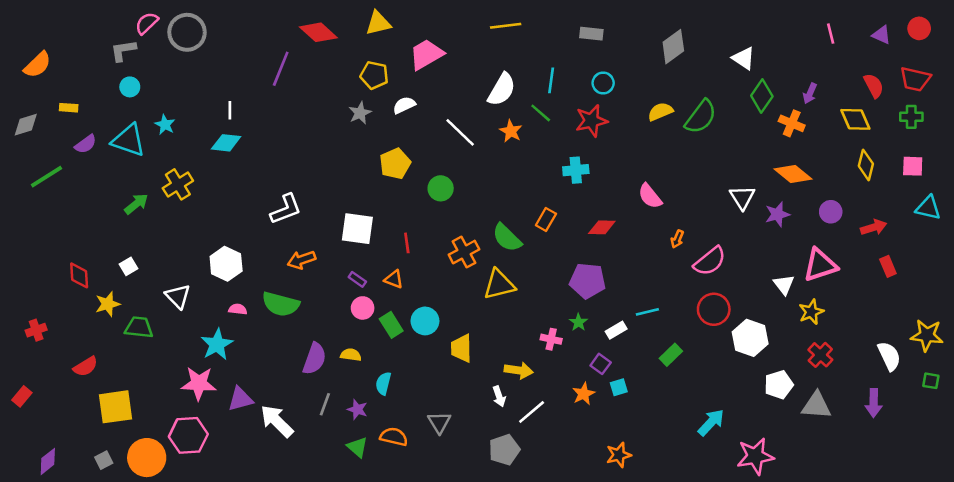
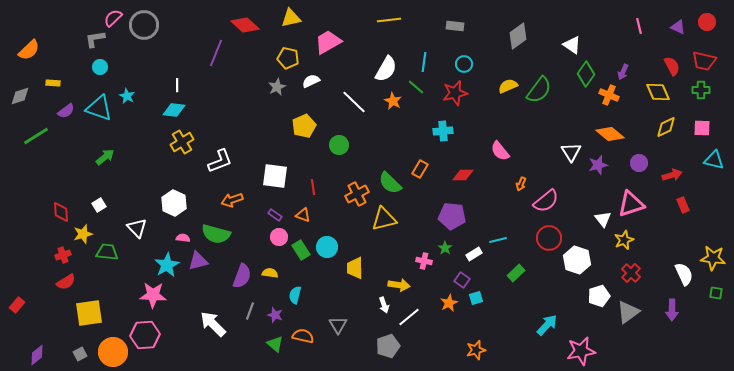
yellow diamond: (866, 165) -> (666, 127), turned 50
yellow cross: (178, 184) -> (182, 142), moved
red cross: (36, 330) -> (63, 255), moved
purple triangle: (240, 399) -> (198, 261), moved
gray triangle: (816, 406) -> (628, 312), turned -40

